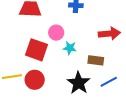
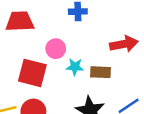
brown rectangle: (96, 60) -> (101, 72), moved

